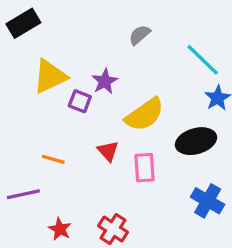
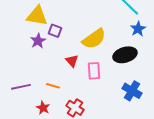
yellow triangle: (50, 76) -> (37, 16), turned 35
purple star: (105, 81) -> (38, 41), moved
orange line: (53, 159) -> (53, 86), moved

